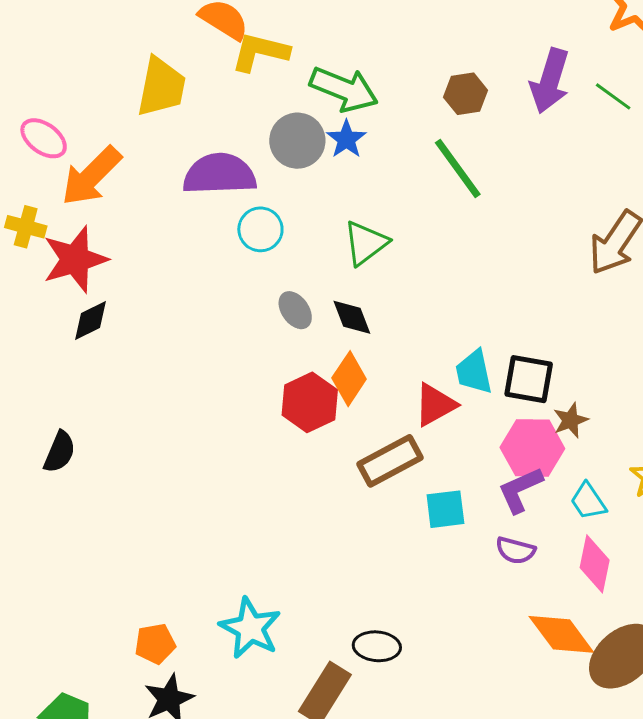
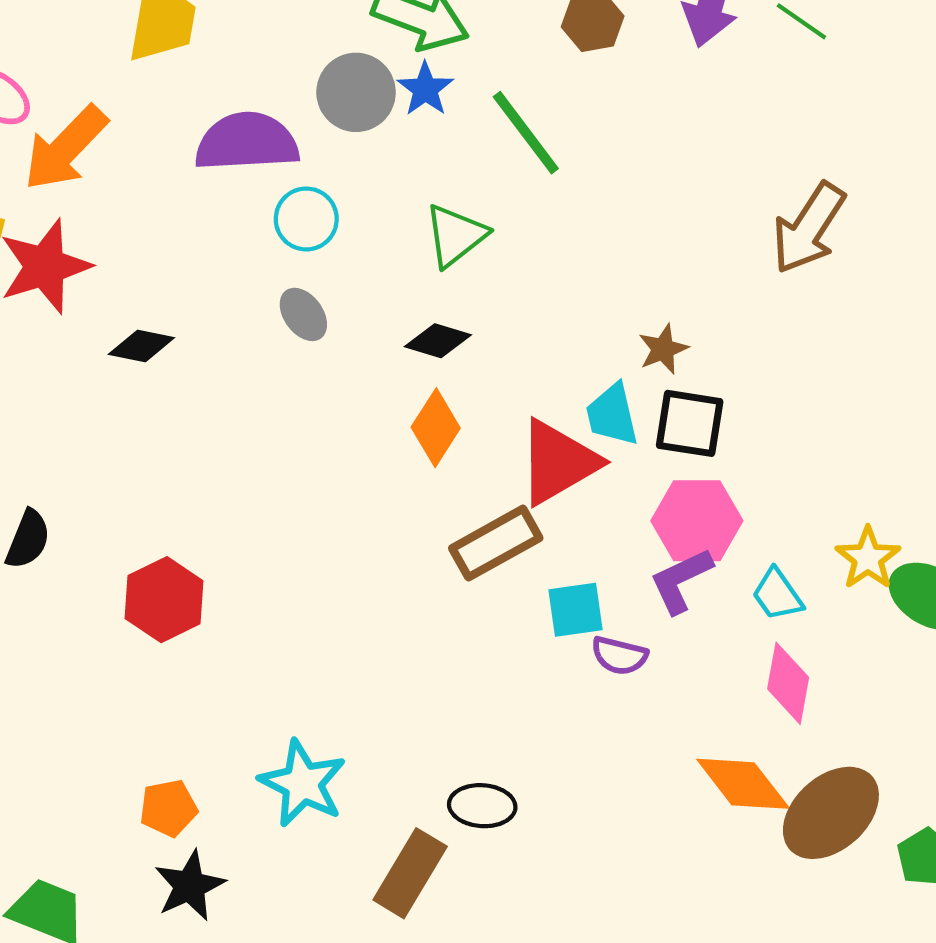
green line: (458, 168) -> (526, 133), moved
gray ellipse: (295, 310) -> (303, 314), moved
black diamond: (352, 317) -> (438, 341), turned -51
black diamond: (90, 320) -> (141, 346), moved, turned 39
red hexagon: (310, 402) -> (164, 600), moved
red triangle: (435, 405) -> (558, 462), size x1.4
brown star: (571, 420) -> (663, 349), moved
purple semicircle: (515, 550) -> (619, 656), moved

